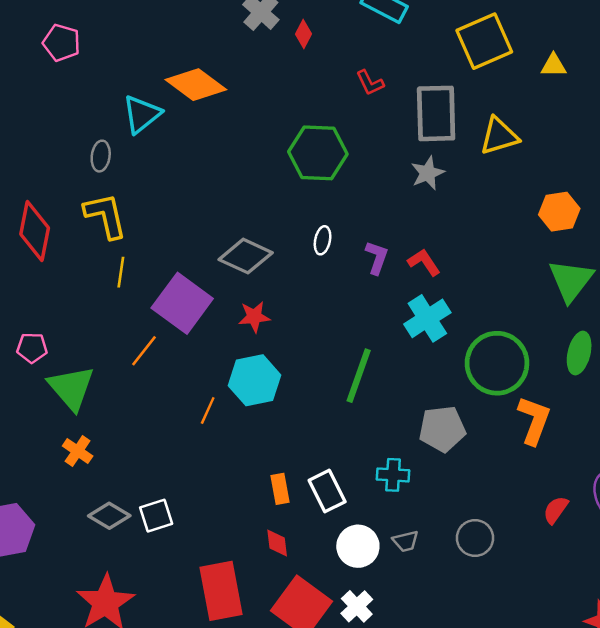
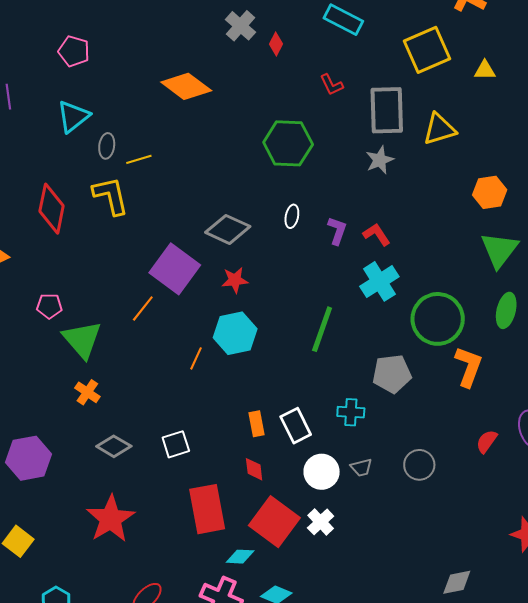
cyan triangle: (142, 114) -> (73, 117), moved
yellow line: (121, 272) -> (139, 159), moved, turned 65
white square: (156, 516) -> (176, 444), moved

